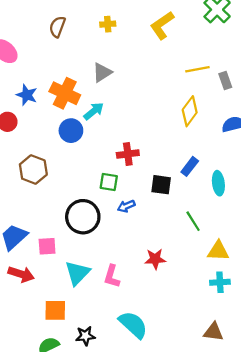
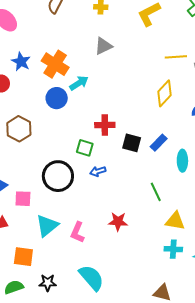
gray triangle: (102, 72) -> (103, 46), moved
black square: (161, 185) -> (132, 143), moved

